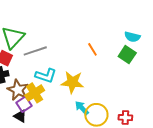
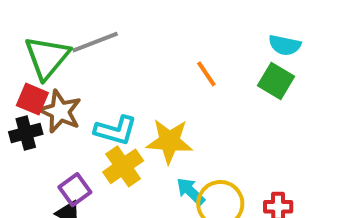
gray line: (35, 51) -> (95, 42), moved
brown star: (18, 90) -> (60, 111), moved
yellow cross: (35, 93) -> (123, 166), moved

